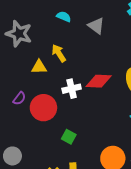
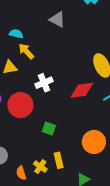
cyan semicircle: (64, 17) -> (16, 34), moved
red diamond: (99, 81) -> (82, 90), moved

